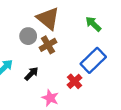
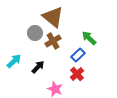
green arrow: (93, 24) -> (89, 38), moved
blue rectangle: (93, 60) -> (78, 55), moved, size x0.6

